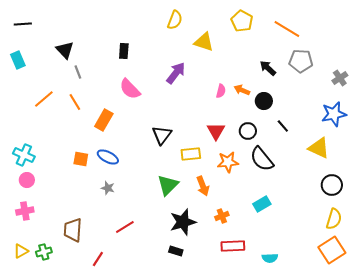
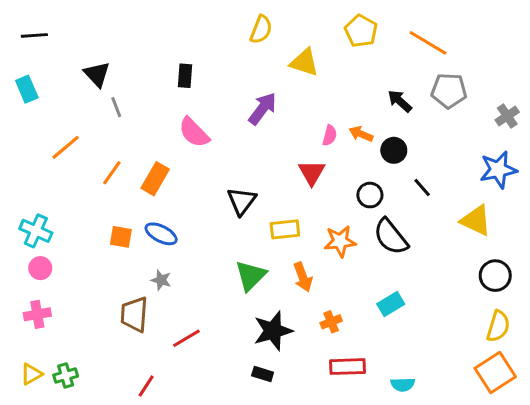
orange line: (75, 102) -> (112, 173), moved, turned 66
red triangle: (216, 131) -> (312, 173), moved
brown trapezoid: (73, 230) -> (134, 314), moved

